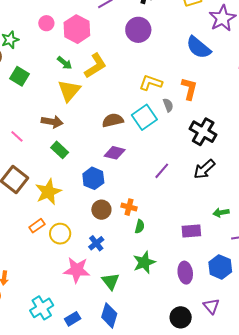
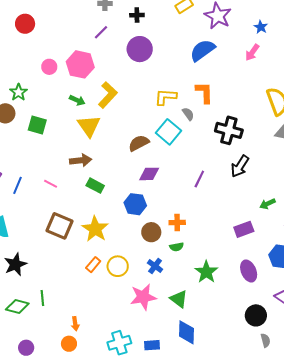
blue semicircle: (199, 47) -> (202, 50), turned 120
green semicircle: (140, 227) -> (177, 247), moved, turned 80
cyan cross: (42, 308) -> (119, 343), turned 30
blue rectangle: (73, 319) -> (152, 345), turned 42

